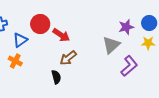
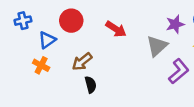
red arrow: (61, 35) -> (116, 29), moved
brown arrow: (68, 58) -> (82, 62), moved

